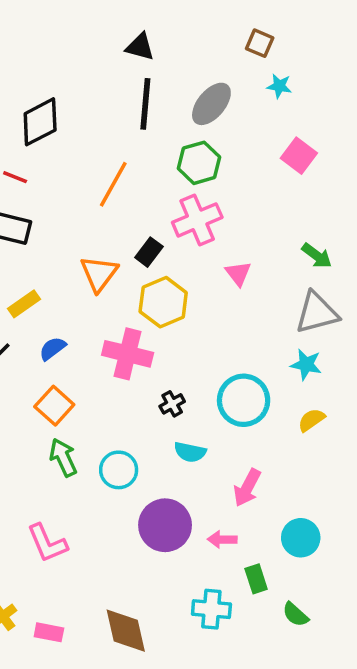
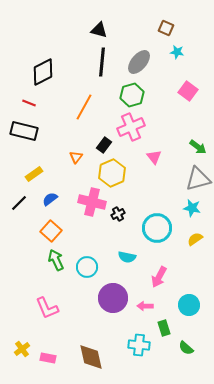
orange triangle: (99, 274) -> (76, 157), size x0.6
black cross: (172, 404) -> (118, 214), moved

